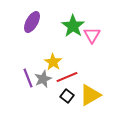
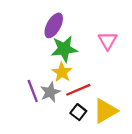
purple ellipse: (32, 22) -> (54, 25), moved
green star: (73, 26) -> (64, 49), moved, turned 30

